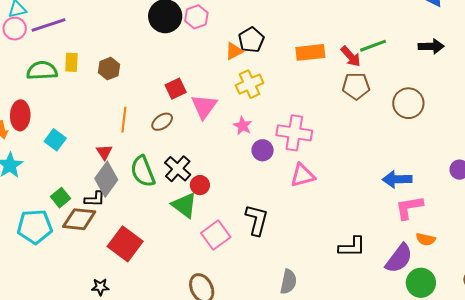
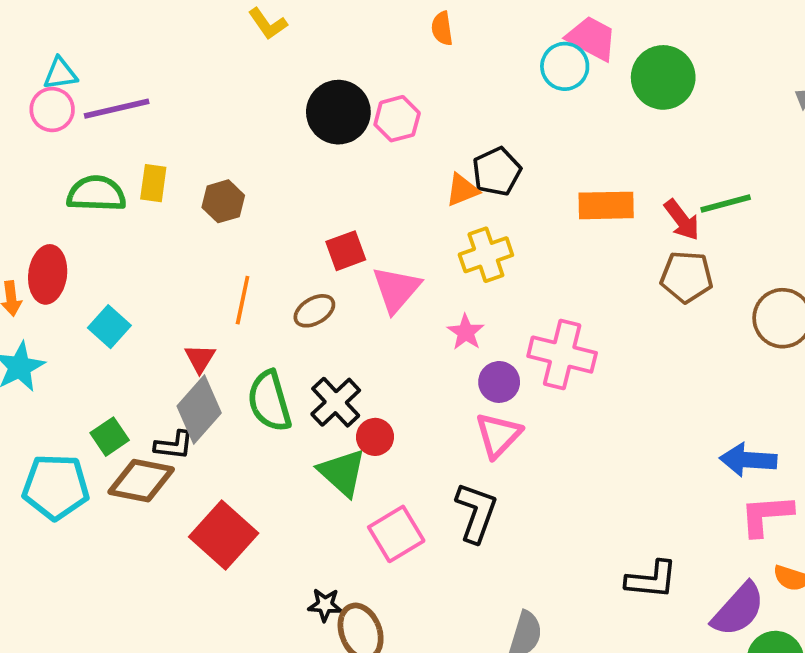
pink triangle: (303, 175) -> (498, 435), moved, turned -36
black star: (100, 287) -> (325, 605), moved

